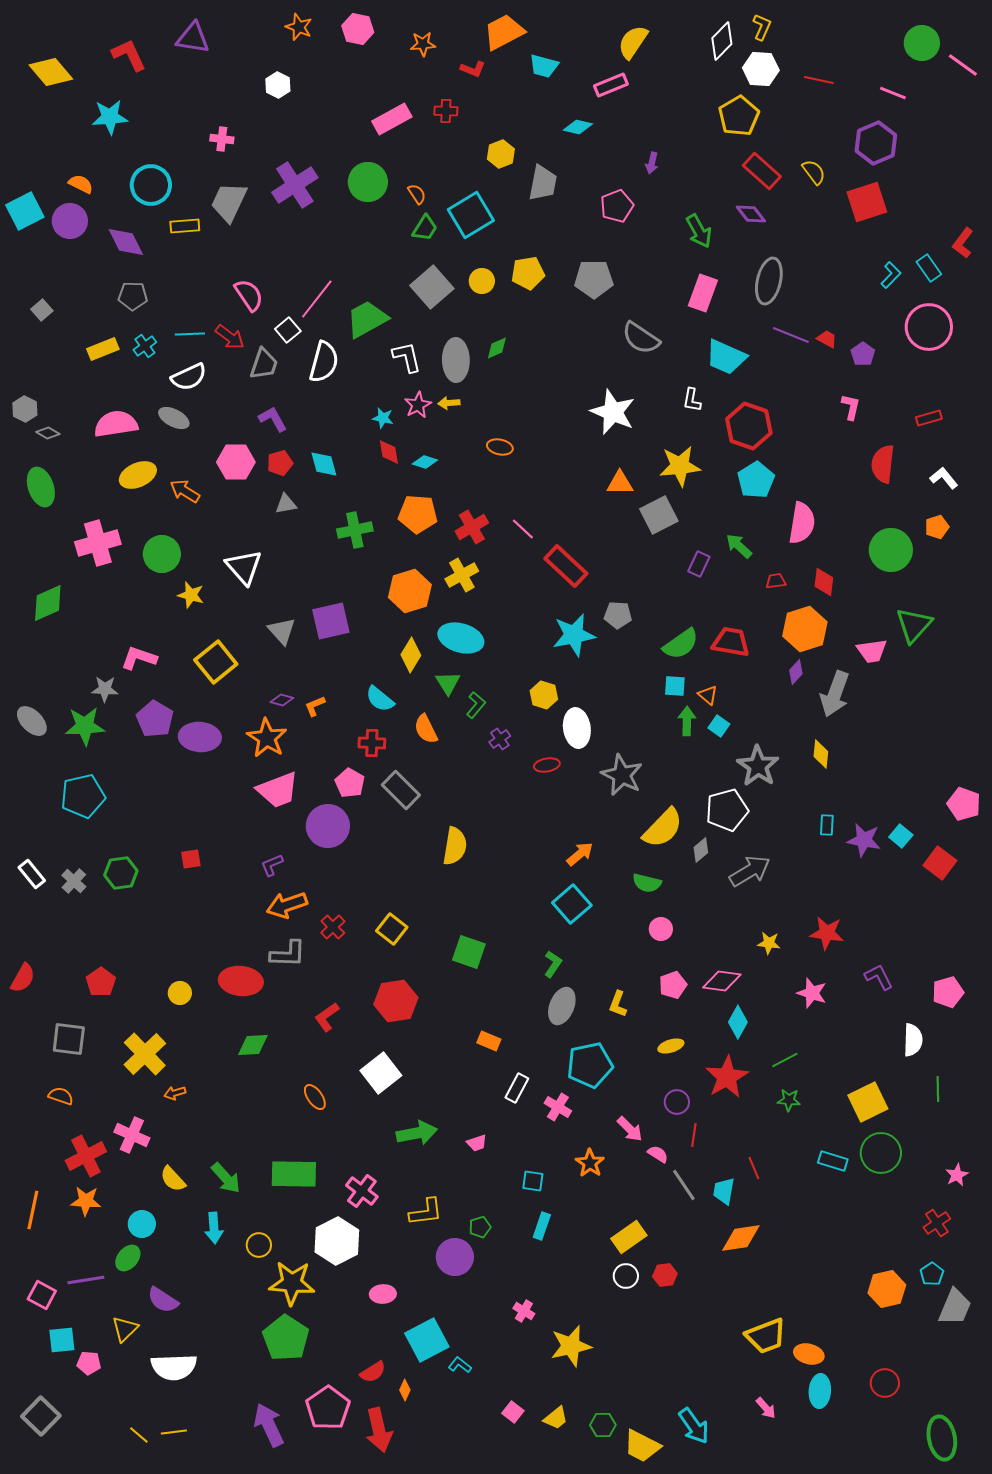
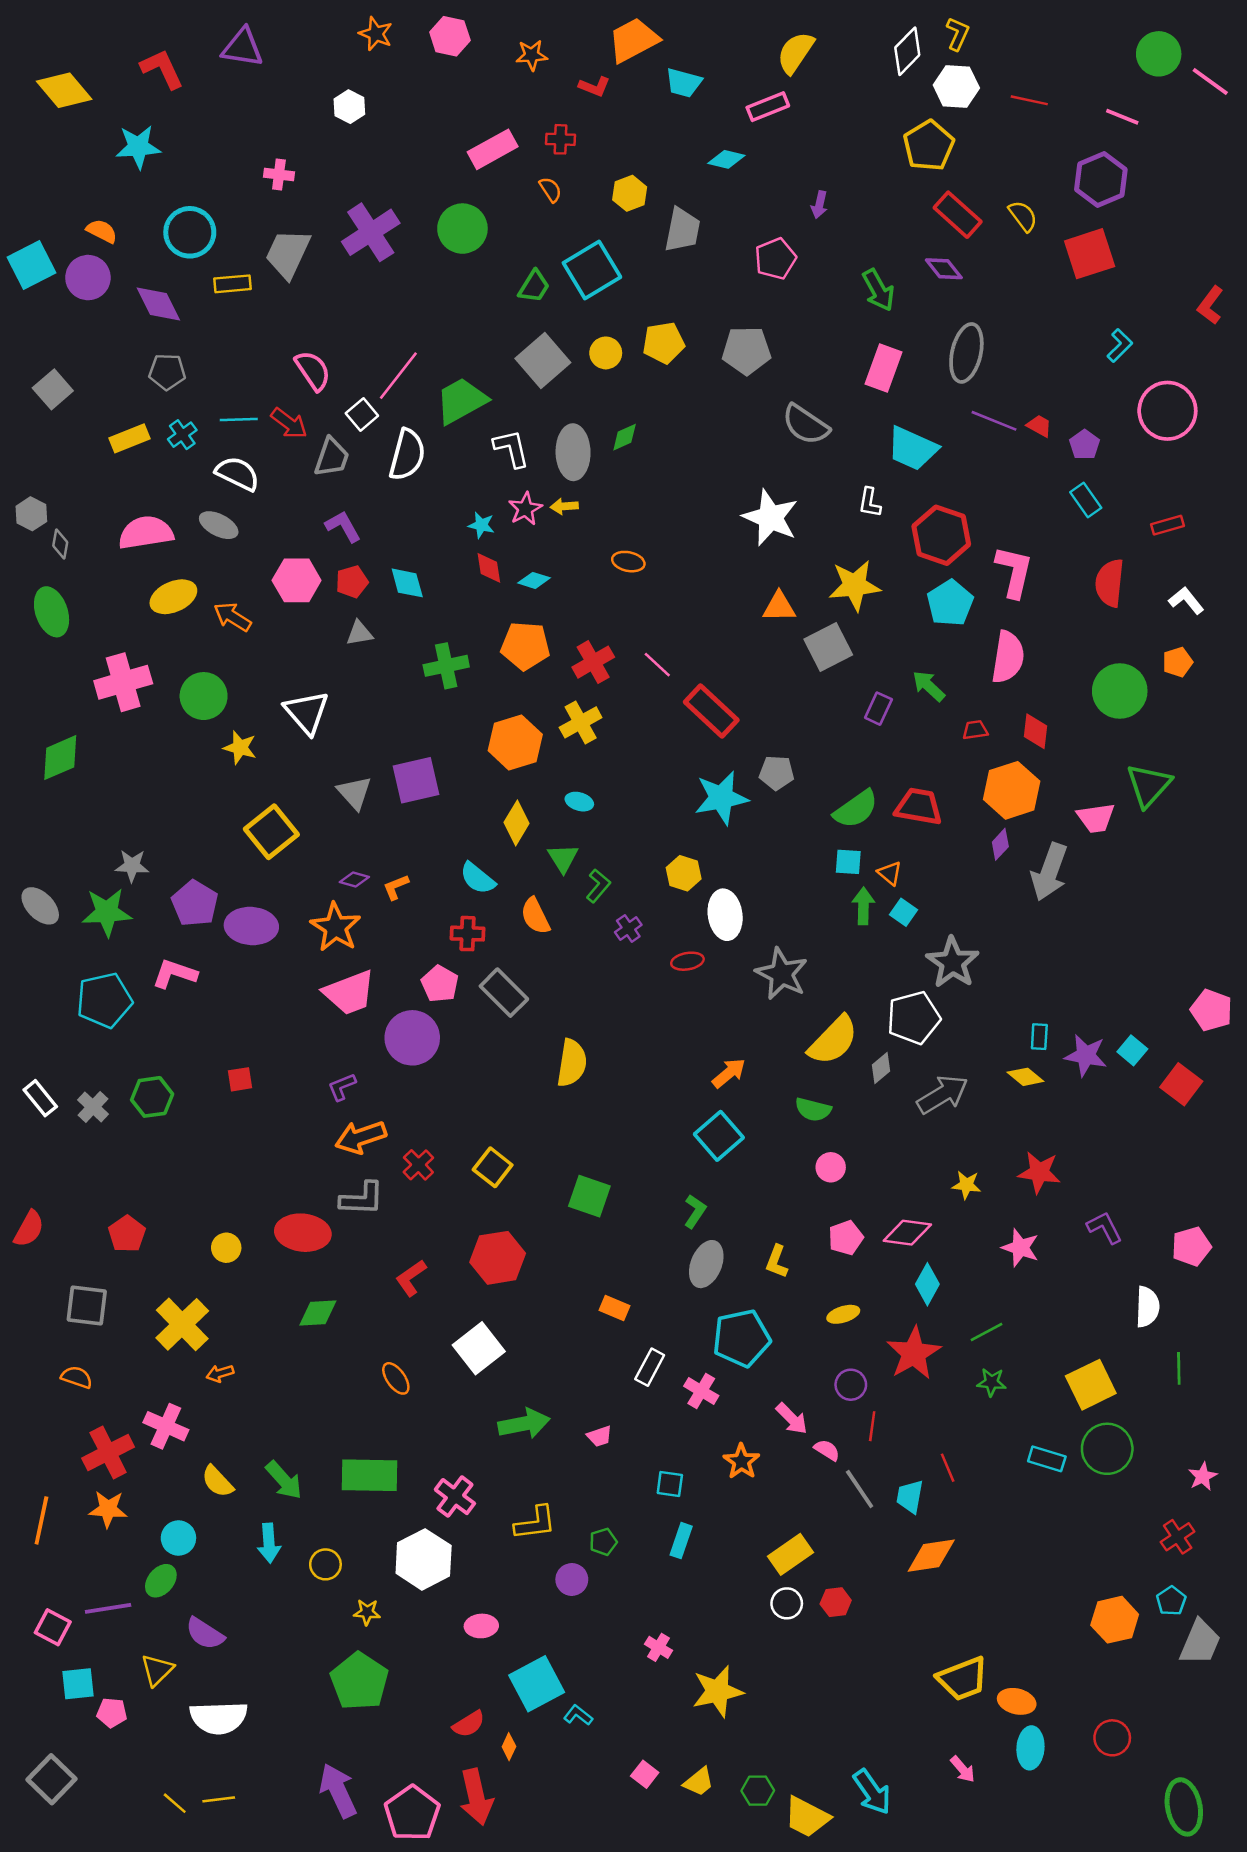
orange semicircle: (417, 194) -> (550, 190), moved
cyan rectangle: (929, 268) -> (1086, 500), moved
gray square: (42, 310) -> (53, 389), size x1.4
white semicircle: (189, 377) -> (238, 474), turned -129
pink L-shape: (851, 407) -> (1014, 572), moved, size x1.6
gray diamond: (48, 433) -> (60, 544), turned 70
cyan ellipse: (461, 638) -> (579, 802), size x0.5
pink L-shape: (139, 658) -> (175, 974), moved
yellow diamond: (821, 754) -> (1025, 1077), moved, turned -56
purple circle: (455, 1257) -> (572, 1579), size x0.7
yellow star: (292, 1283) -> (367, 1612), size x0.5
pink pentagon: (328, 1408) -> (412, 1813), moved

